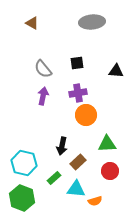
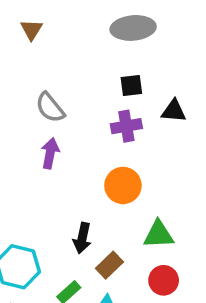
brown triangle: (32, 23) -> (31, 30), turned 32
black square: (77, 63) -> (131, 86), moved
purple cross: (78, 93) -> (126, 126), moved

